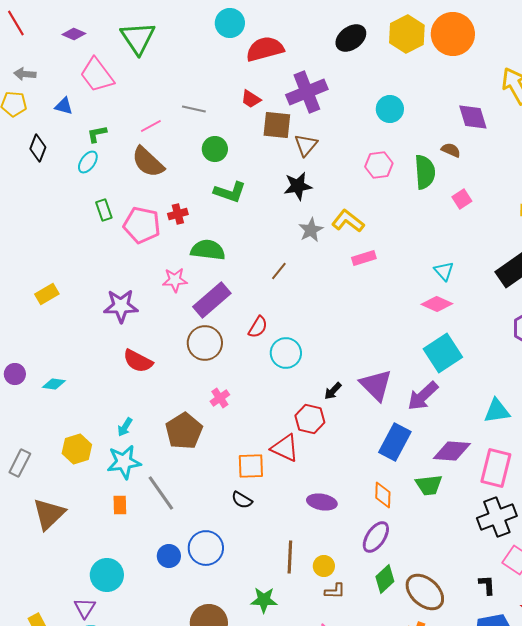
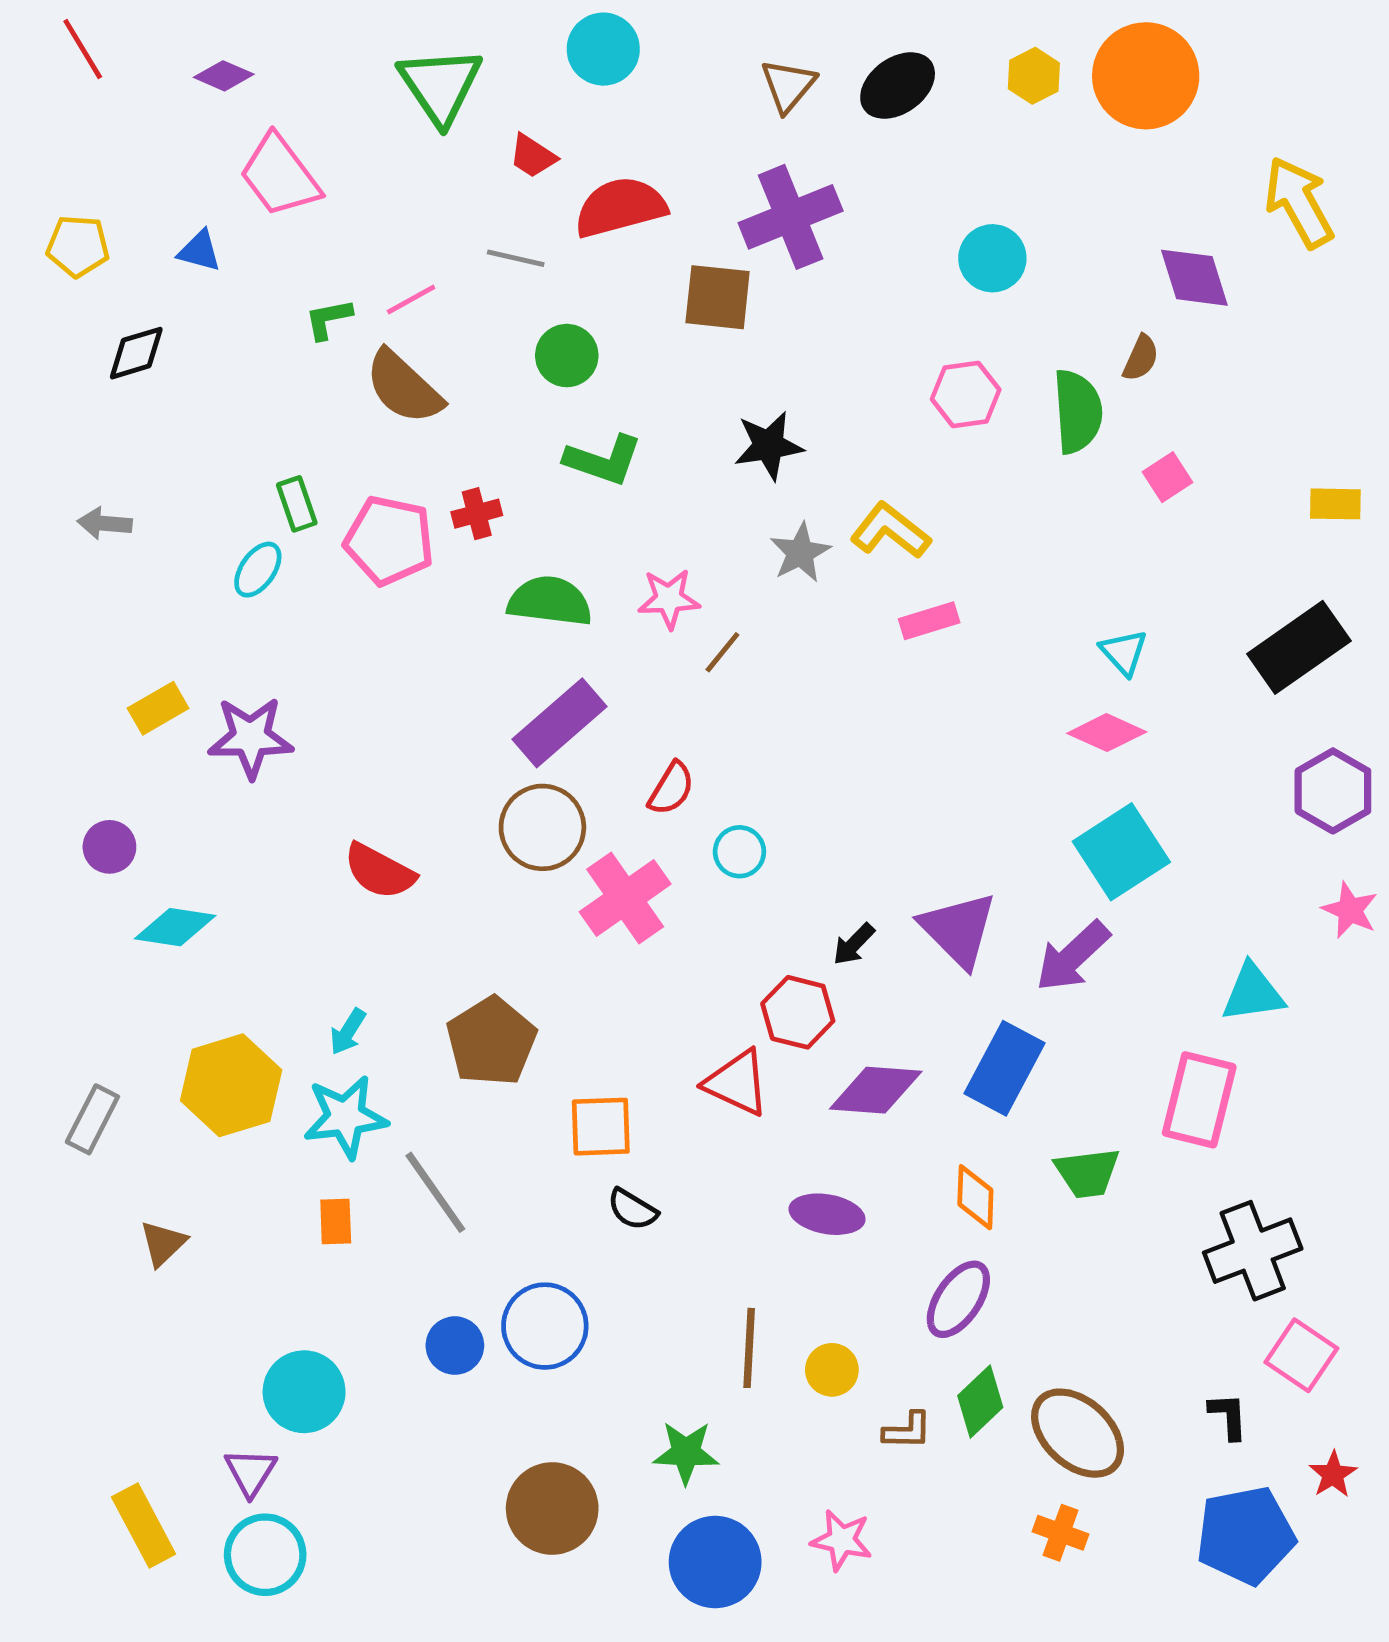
yellow hexagon: (407, 34) -> (1034, 76), size x0.6
green triangle: (138, 38) -> (440, 86), moved
red semicircle: (265, 49) -> (620, 207), moved
gray arrow: (25, 74) -> (105, 523), moved
red trapezoid: (251, 99) -> (533, 156), moved
green L-shape: (97, 134) -> (328, 319), moved
brown triangle: (306, 145) -> (788, 86), moved
black diamond: (38, 148) -> (136, 353), turned 52
brown semicircle: (451, 150) -> (1141, 358), turned 90
cyan ellipse: (88, 162) -> (258, 570), moved
pink star: (175, 280) -> (669, 599), moved
purple star: (121, 306) -> (251, 737), moved
cyan circle: (286, 353) -> (739, 852), size x0.7
purple circle: (15, 374) -> (109, 847), moved
cyan diamond: (54, 384) -> (175, 927), size x1.4
pink cross: (220, 398) -> (625, 898), moved, size x1.8
yellow hexagon: (77, 449) -> (231, 1085), size x1.4
purple diamond: (452, 451) -> (876, 1090), moved
orange square: (251, 466) -> (601, 1127), moved
pink rectangle: (496, 468) -> (1199, 1100), moved
brown triangle: (49, 514) -> (163, 1243), size x0.6
brown L-shape: (335, 591) -> (907, 1431), moved

